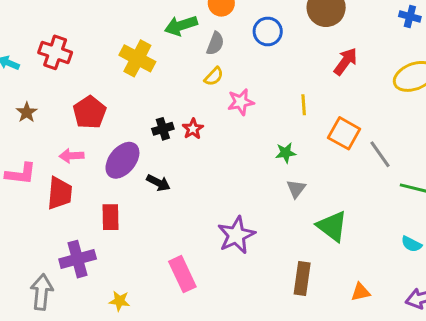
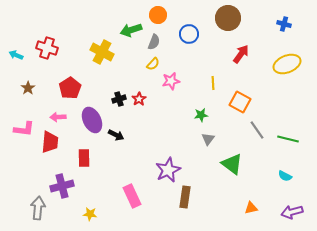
gray line: (380, 154) -> (257, 130), moved
purple ellipse: (122, 160) -> (92, 120), turned -65
brown rectangle: (302, 279) -> (185, 197), moved

